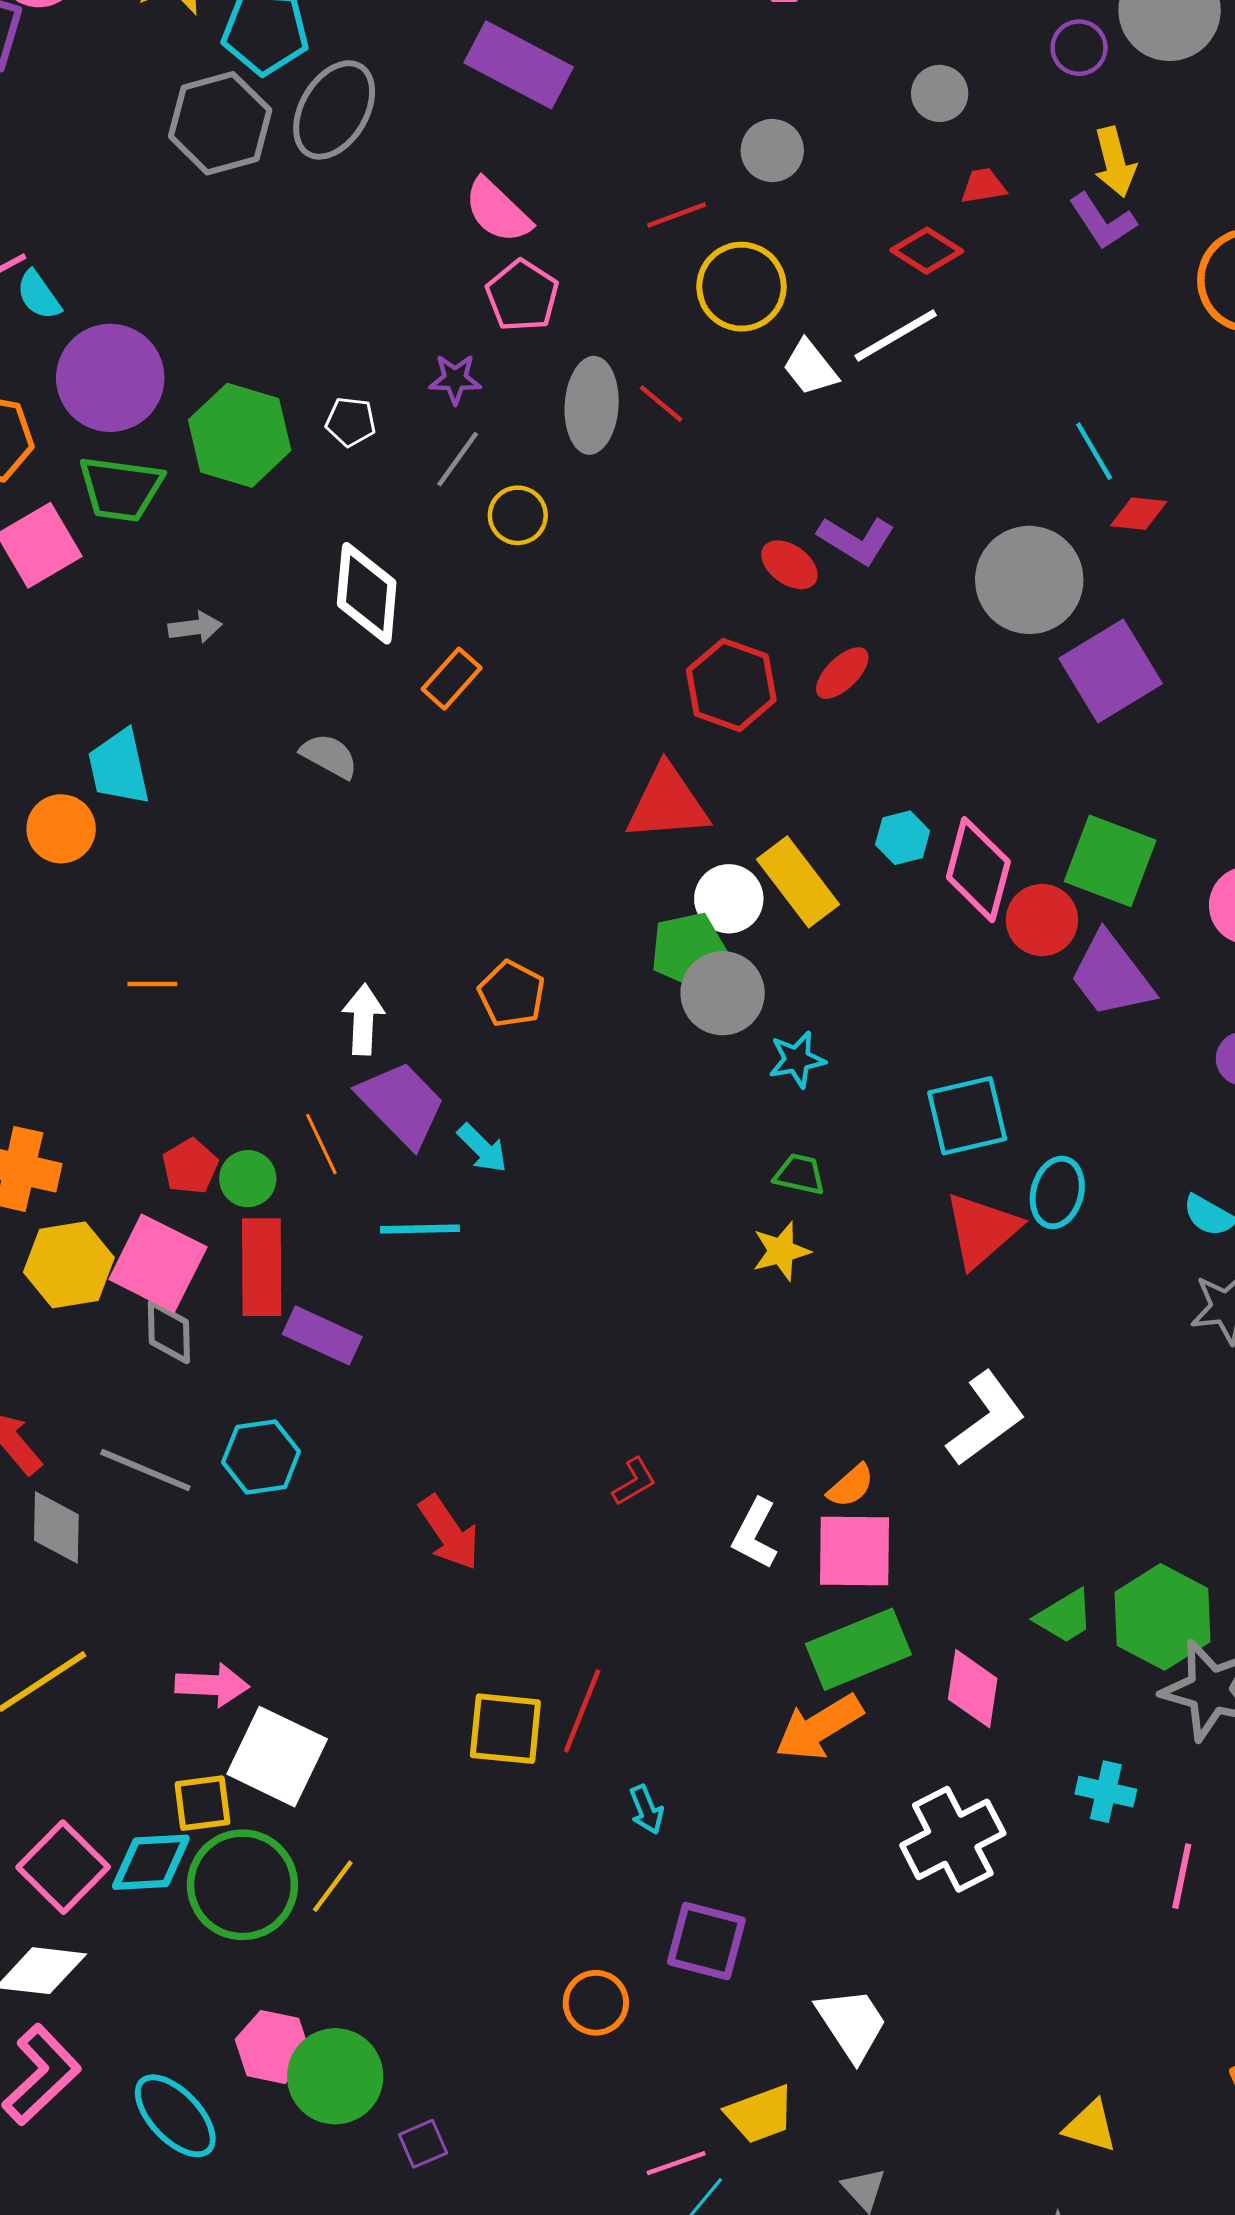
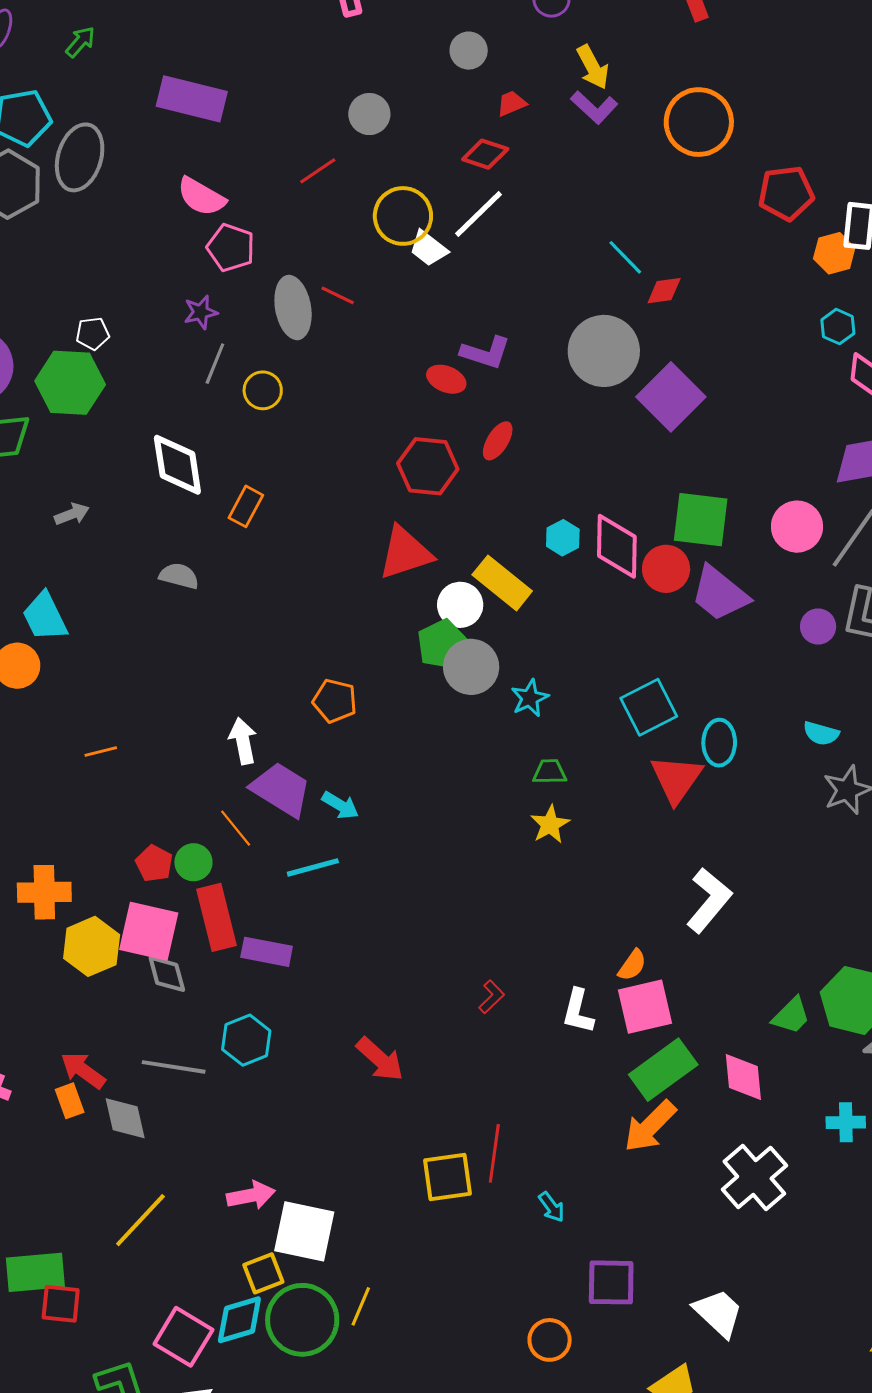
yellow circle: (741, 287) -> (403, 216), moved
white pentagon: (351, 422) -> (93, 334), moved

